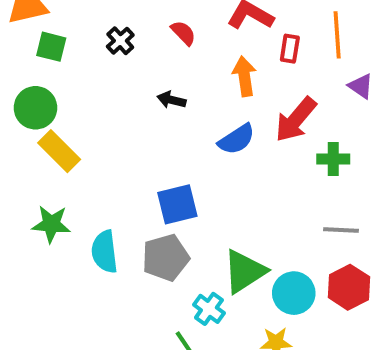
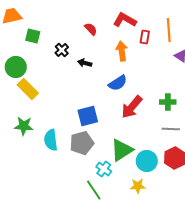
black cross: (120, 41) -> (62, 50), moved
green square: (51, 47) -> (33, 36), moved
red arrow: (296, 120) -> (132, 107), moved
green cross: (333, 159) -> (168, 102), moved

